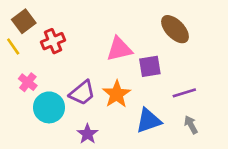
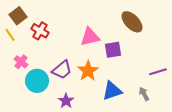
red cross: (53, 41) -> (40, 31), turned -36
purple line: (184, 93) -> (158, 72), moved

